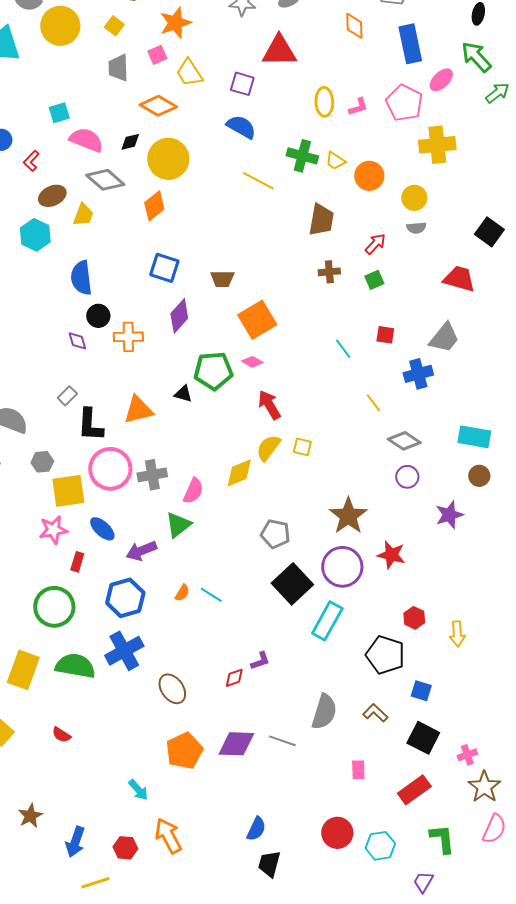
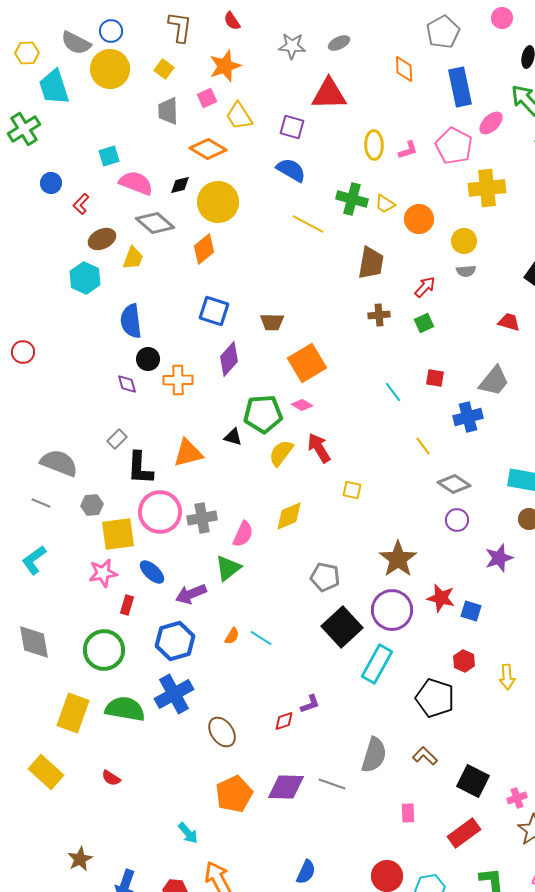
red trapezoid: (459, 279) -> (509, 322), size x0.7
yellow semicircle: (268, 448) -> (281, 453), moved
blue square: (421, 691) -> (471, 611), moved

